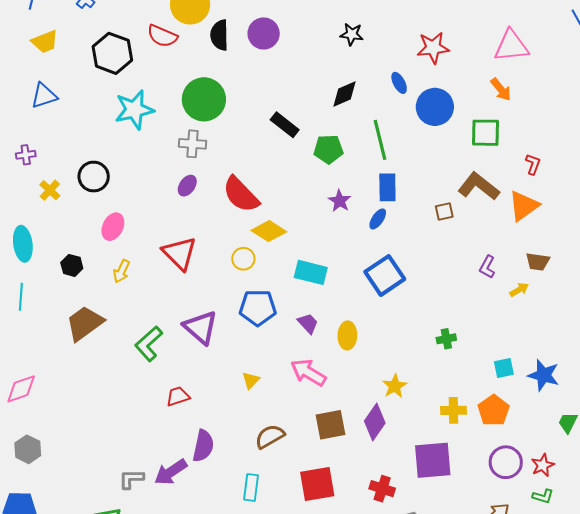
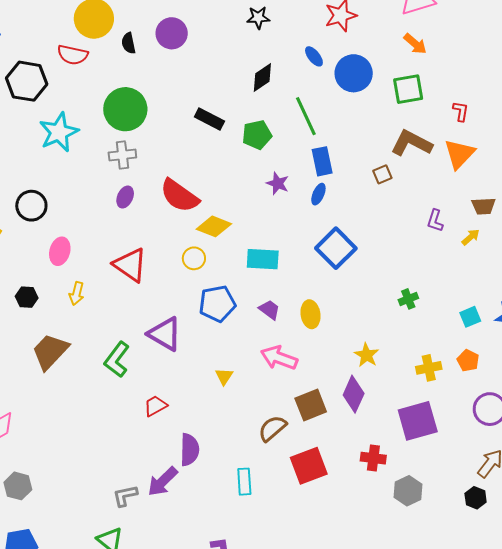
black semicircle: (219, 35) -> (129, 43), size x0.7
orange pentagon: (494, 410) -> (468, 361), size x0.7
brown semicircle: (270, 436) -> (272, 428), moved

